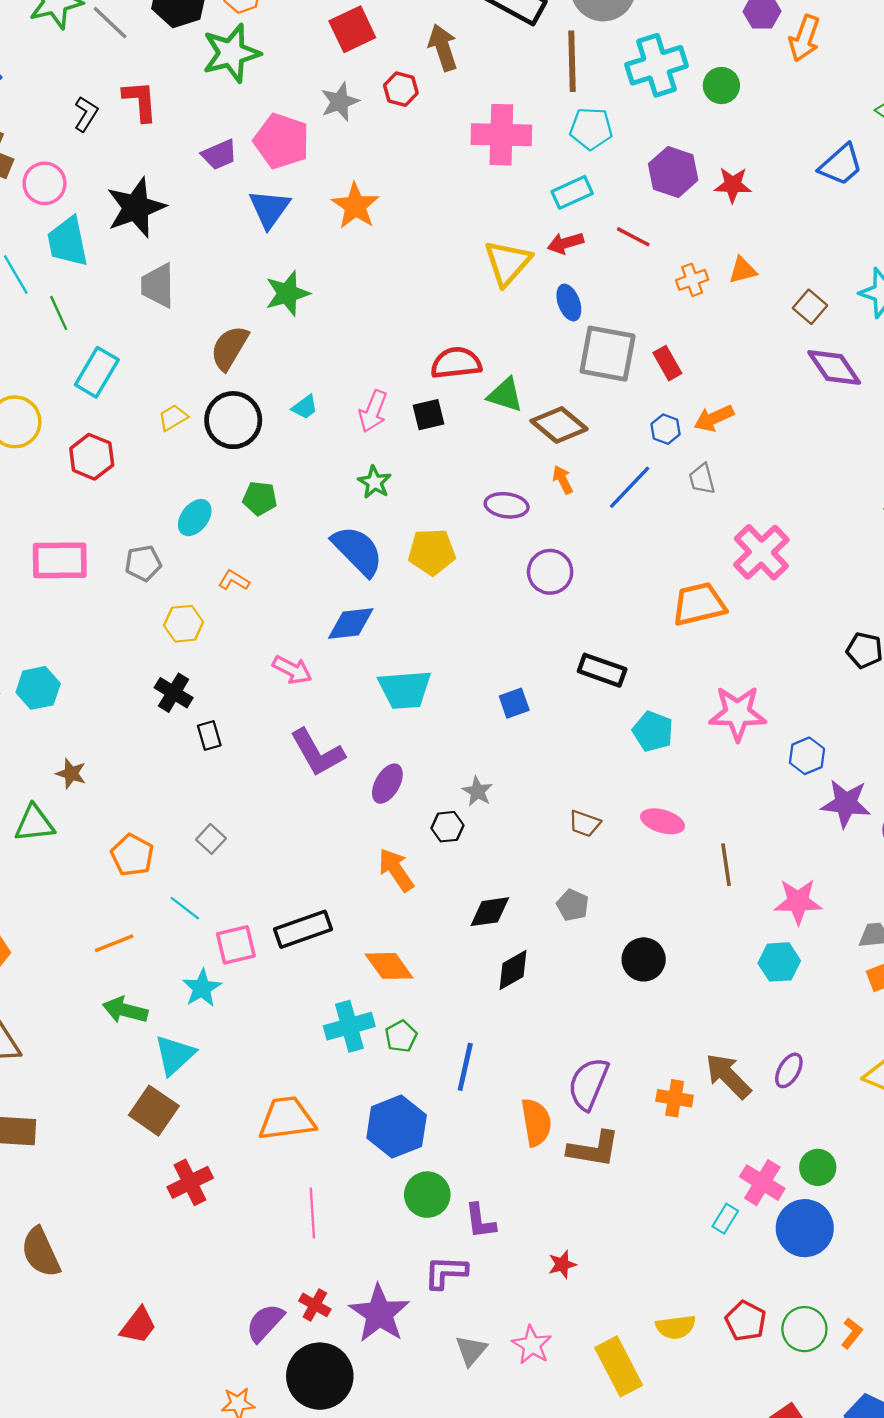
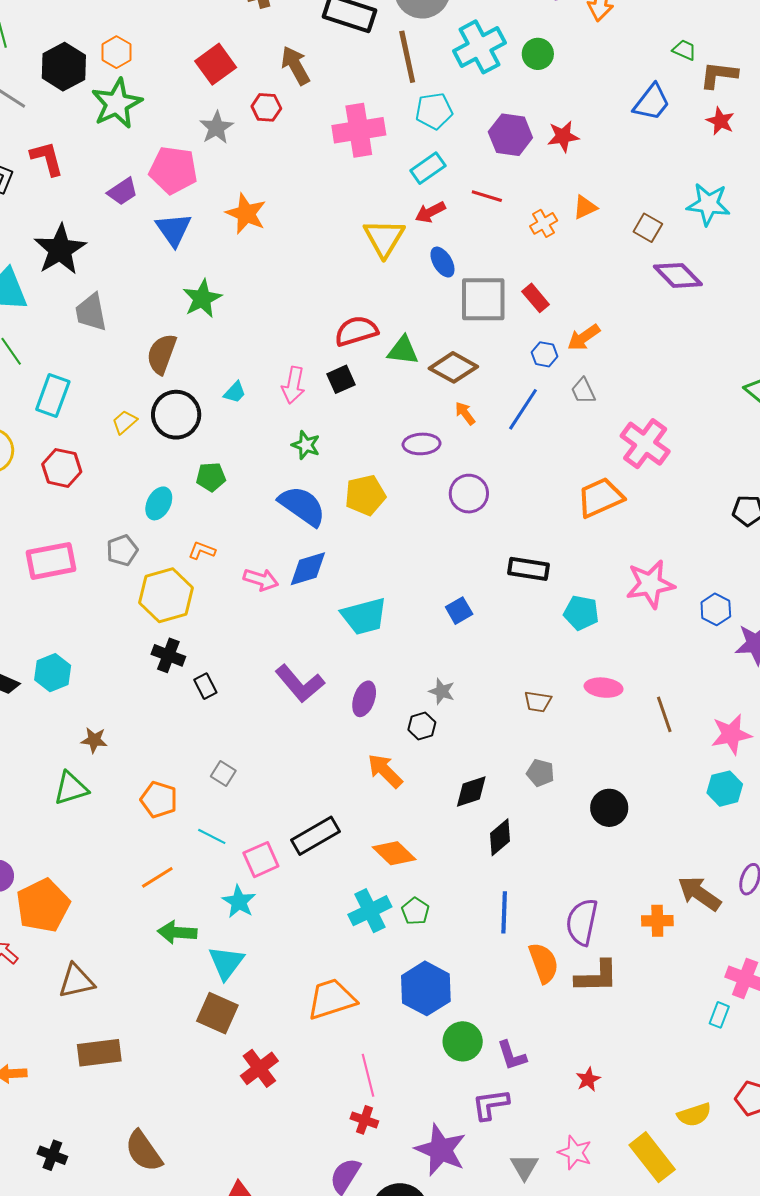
yellow hexagon: (184, 624) -> (166, 595), size x1.6
pink arrow: (292, 670) -> (261, 580), moved
blue line: (465, 1067) -> (504, 912), moved
red cross: (315, 1305) -> (364, 1120), moved

